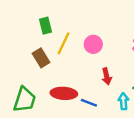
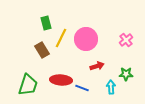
pink circle: (93, 44) -> (86, 39), size x1.5
red arrow: (107, 76) -> (97, 66), turned -96

